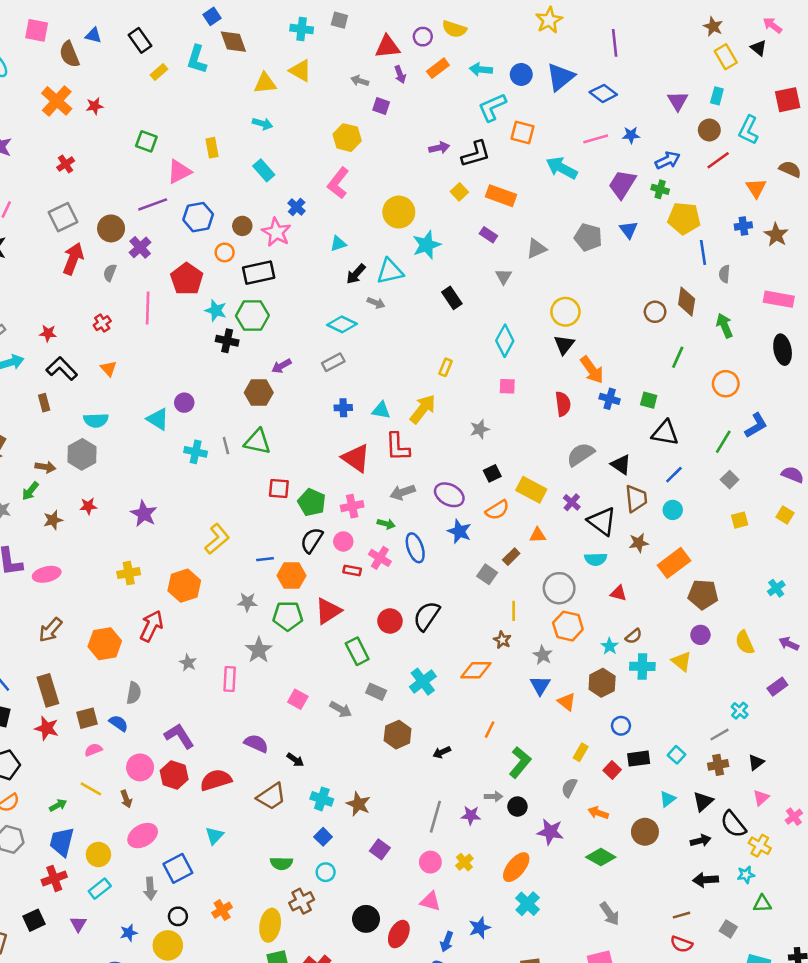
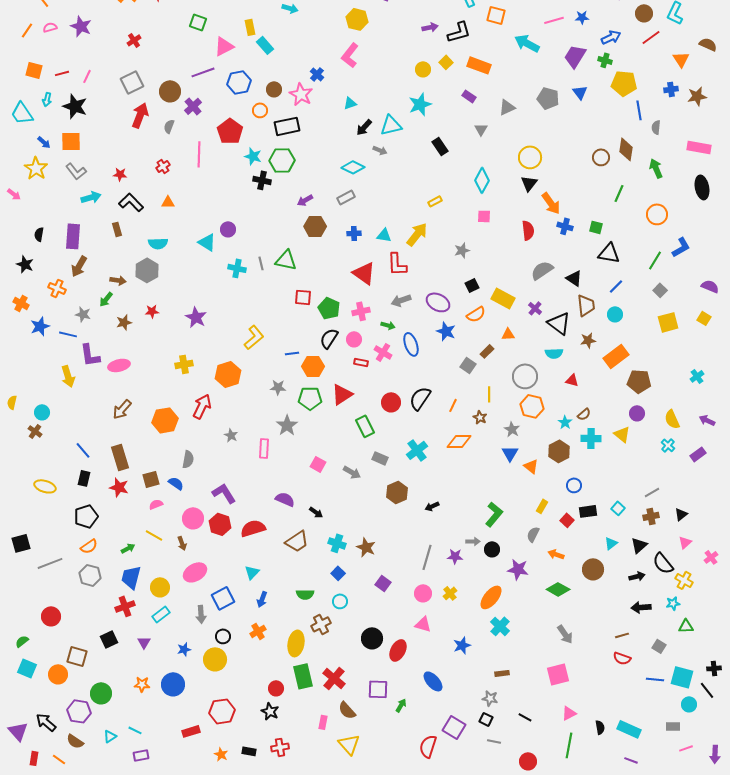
cyan rectangle: (264, 170) -> (265, 45), moved
yellow circle: (399, 212) -> (423, 69), moved, size x0.6
brown star: (776, 235) -> (697, 96), turned 30
yellow rectangle: (446, 367) -> (435, 201), turned 40
orange triangle: (109, 369) -> (168, 202), turned -48
brown hexagon: (259, 393) -> (315, 226), moved
yellow square: (740, 520) -> (668, 322), size x1.5
cyan cross: (740, 711) -> (668, 445), moved
orange line: (490, 730) -> (453, 405), moved
blue arrow: (447, 942) -> (262, 599), moved

